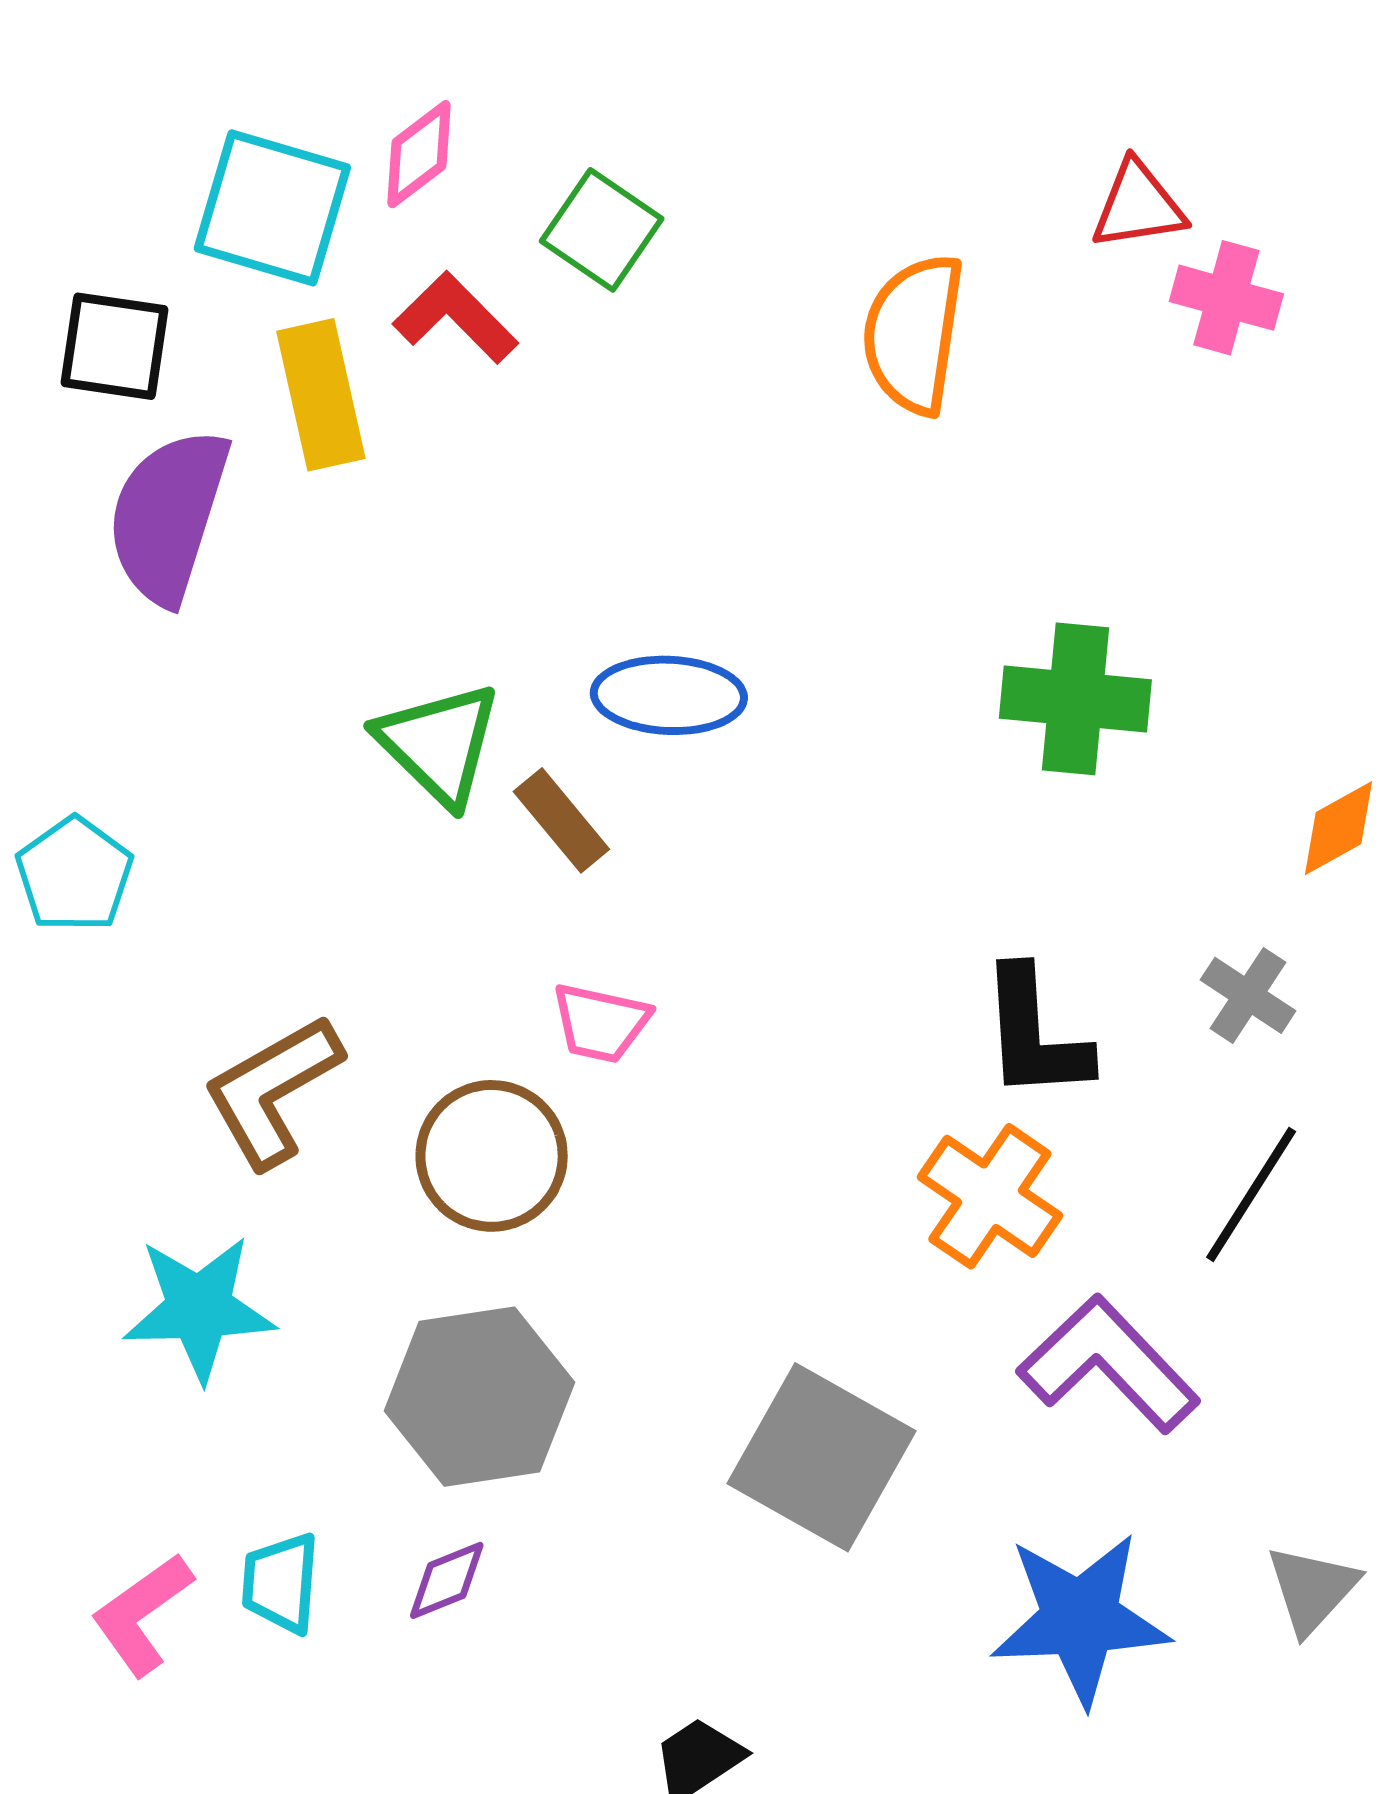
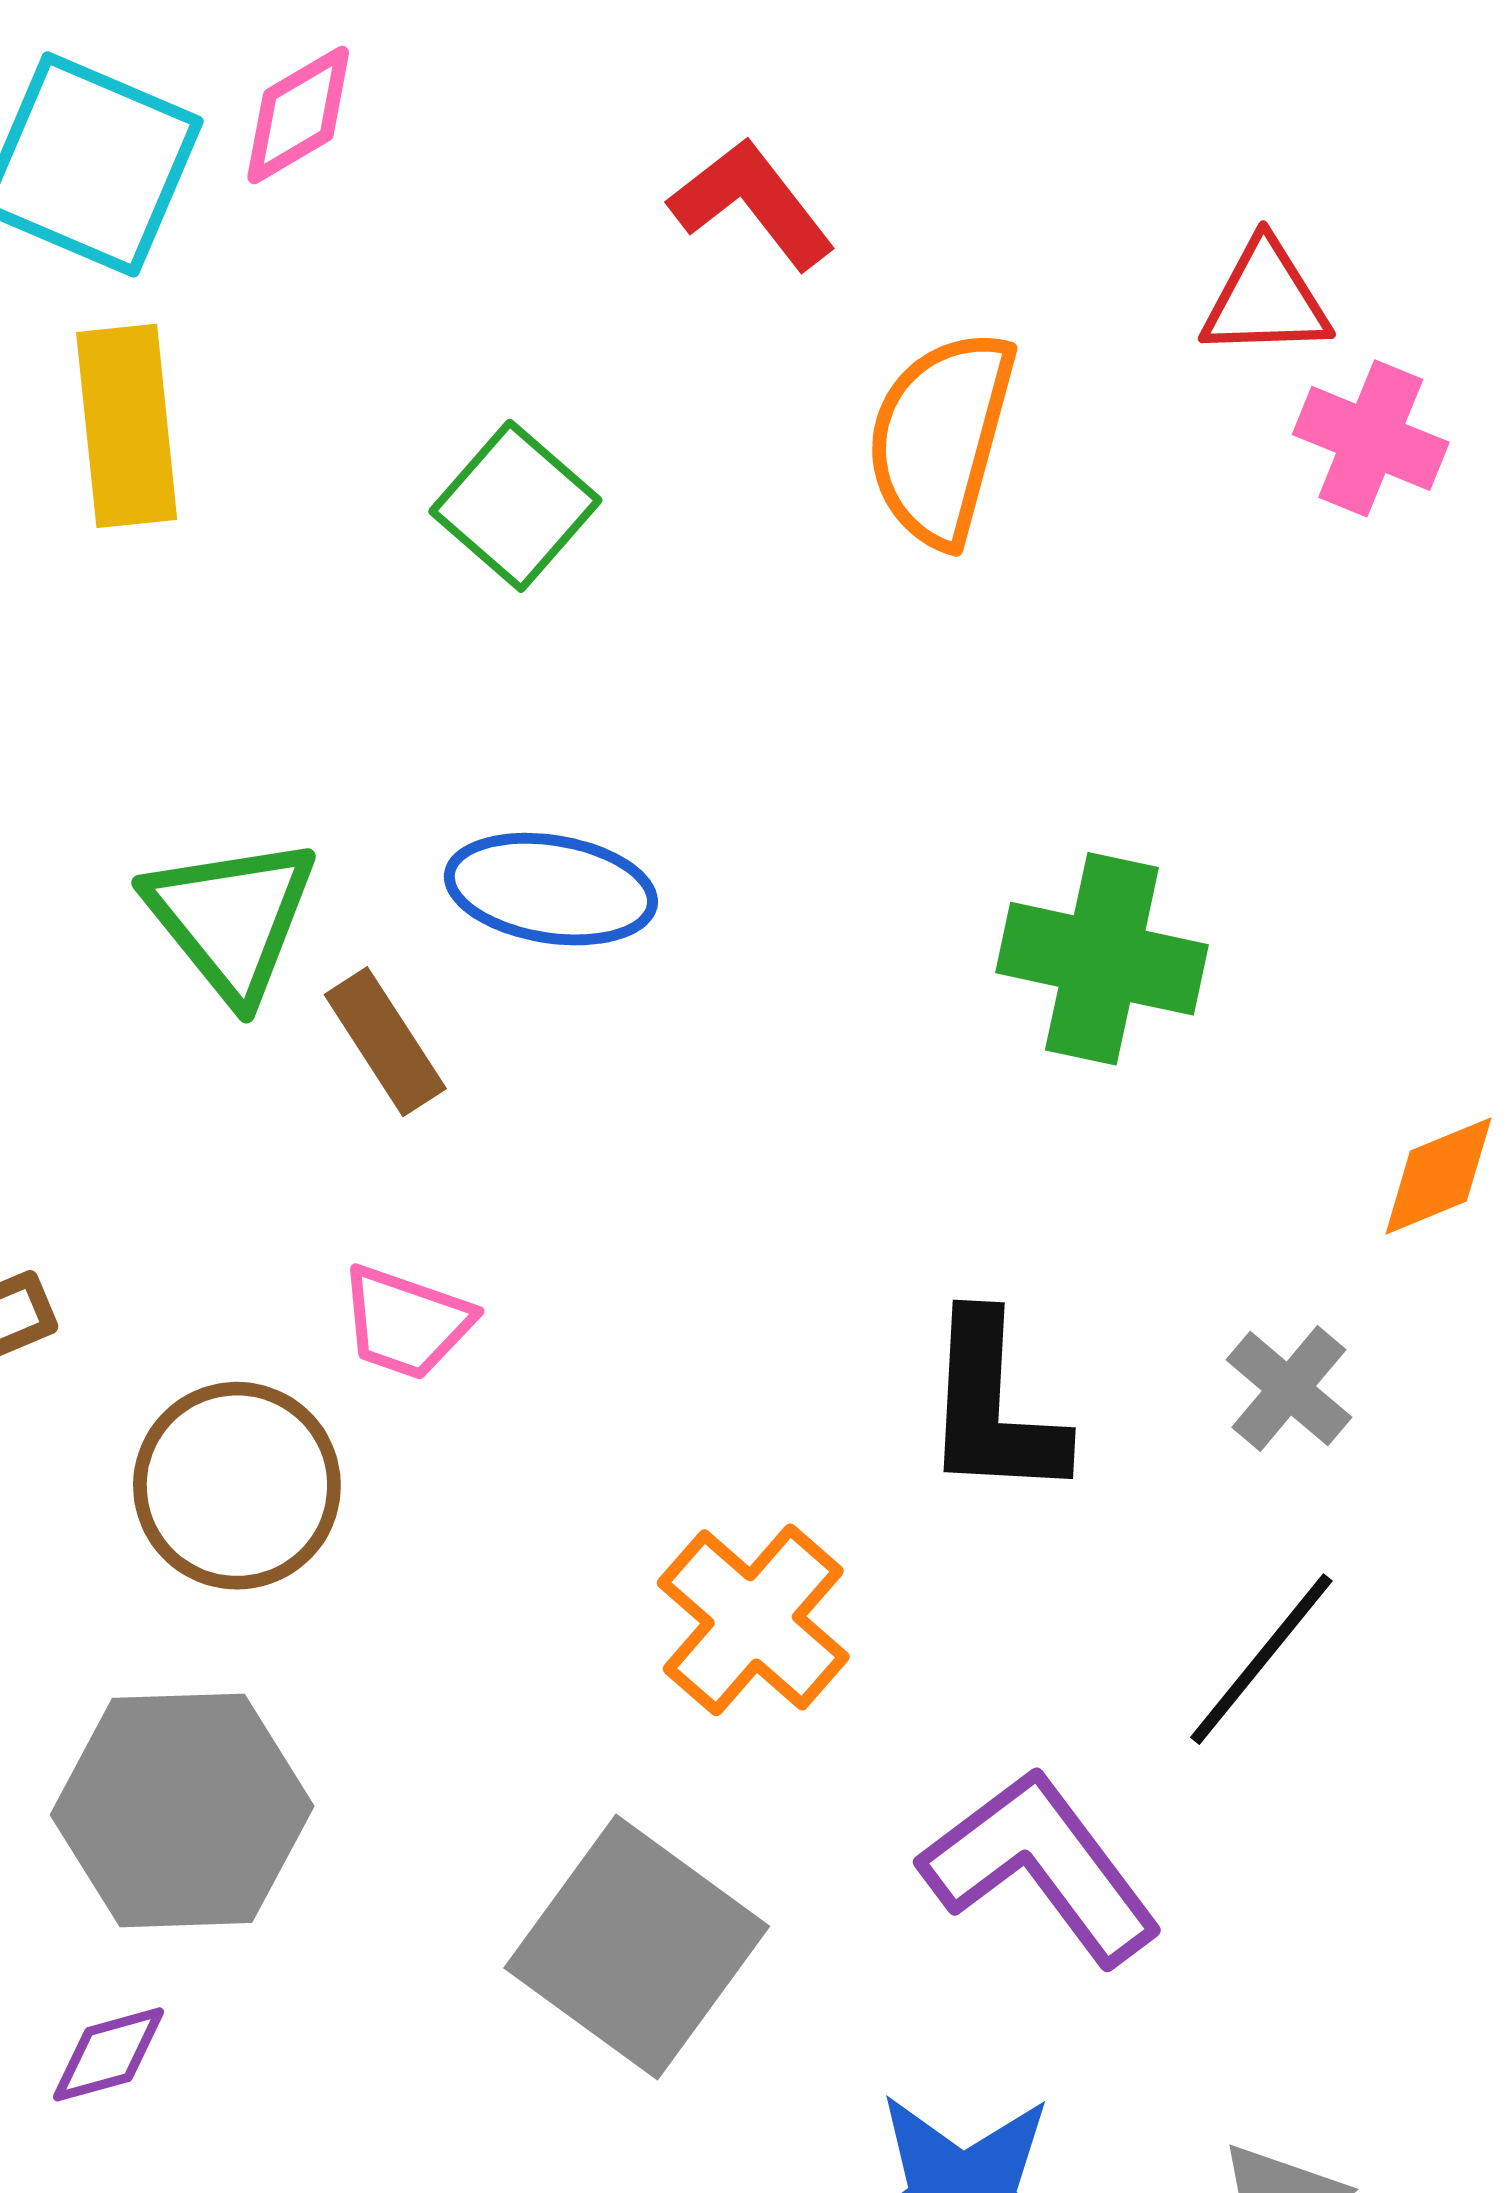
green square: (602, 230) -> (515, 506), moved
red L-shape: (455, 318) -> (752, 204), moved
orange cross: (990, 1196) -> (753, 1620), moved

